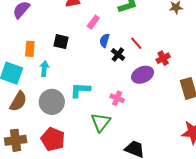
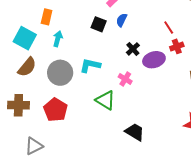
black square: (61, 42) -> (99, 24), moved
red line: (136, 43) -> (169, 28), moved
black cross: (118, 54) -> (133, 49), moved
green triangle: (101, 122) -> (105, 100), turned -45

